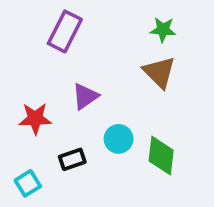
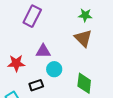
purple triangle: (85, 96) -> (43, 51), turned 35
cyan circle: (119, 139) -> (54, 69), moved

